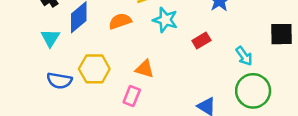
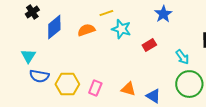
cyan triangle: (50, 38) -> (28, 56), moved
yellow hexagon: (94, 69) -> (67, 84), moved
orange triangle: (145, 69) -> (128, 89), moved

